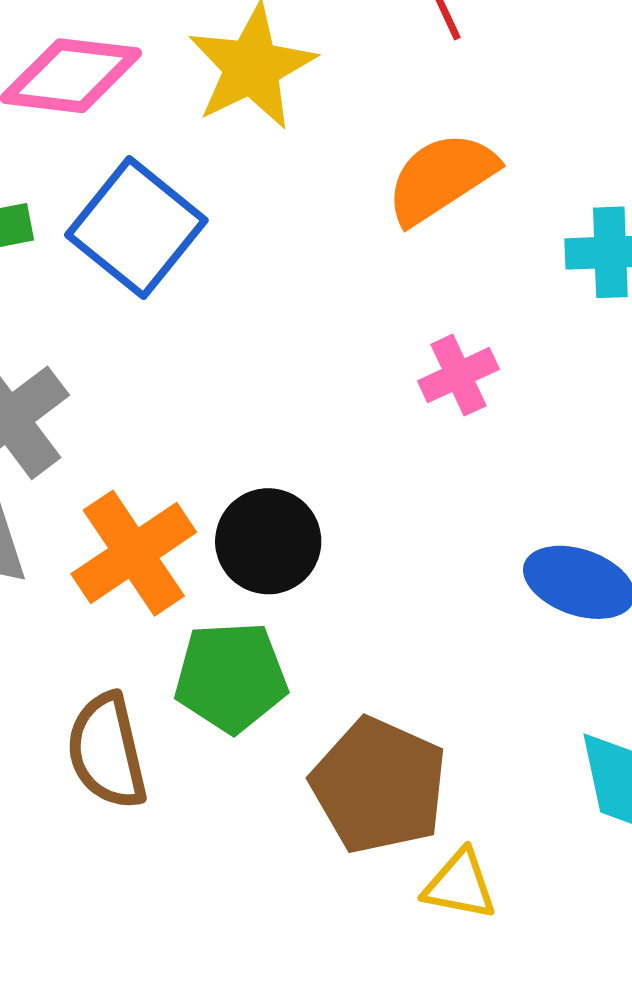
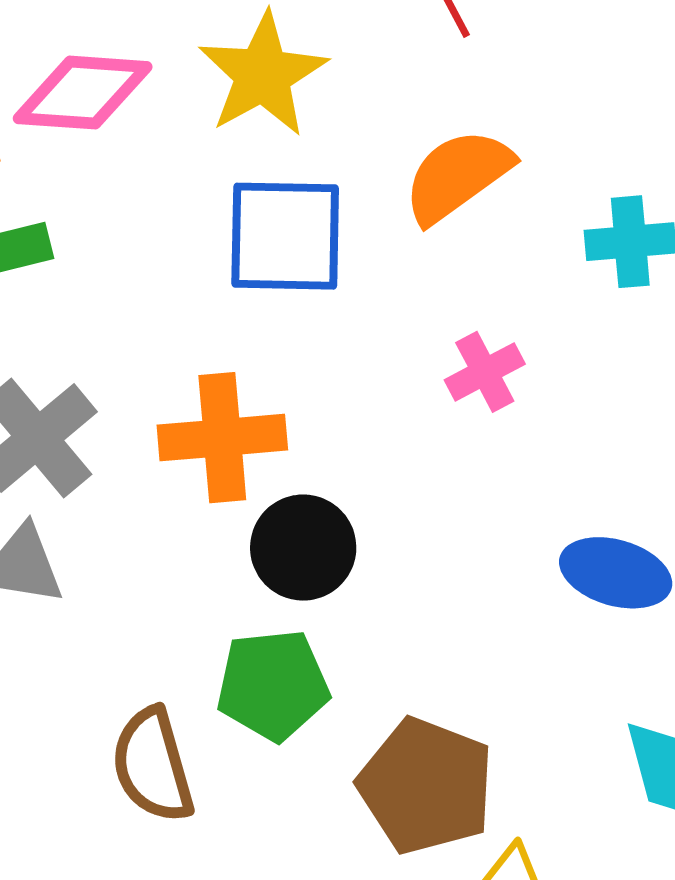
blue square: (136, 228) -> (285, 236), moved, turned -35
orange cross: (134, 553) -> (222, 438), moved, turned 32

